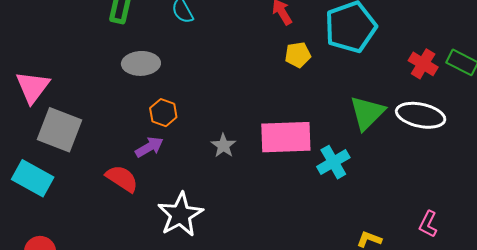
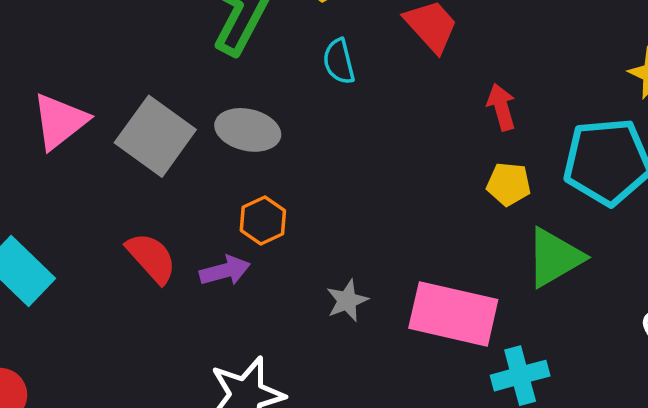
green triangle: (367, 113) -> (554, 258), moved
gray square: (59, 130) -> (155, 136), moved
red semicircle: (122, 179) -> (151, 258), moved

